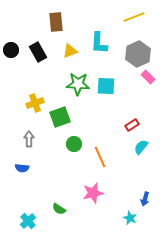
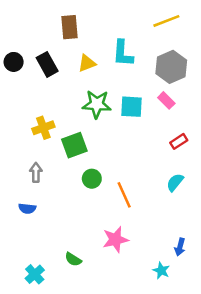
pink rectangle: (148, 77) -> (166, 100), moved
red rectangle: (132, 125) -> (179, 141), moved

